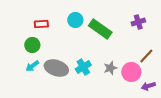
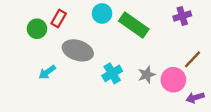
red rectangle: (41, 24) -> (59, 19), turned -56
green circle: (32, 45) -> (37, 29), moved
gray ellipse: (56, 68) -> (78, 50), moved

